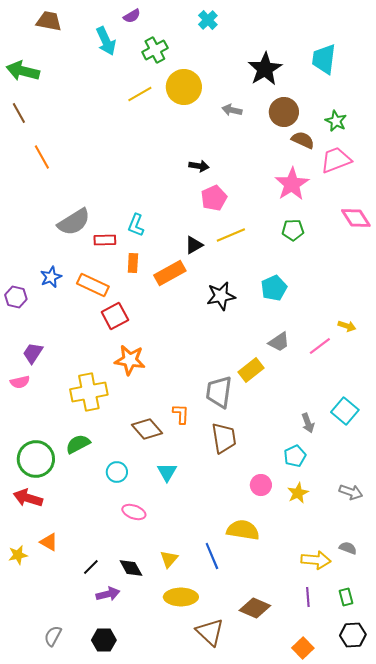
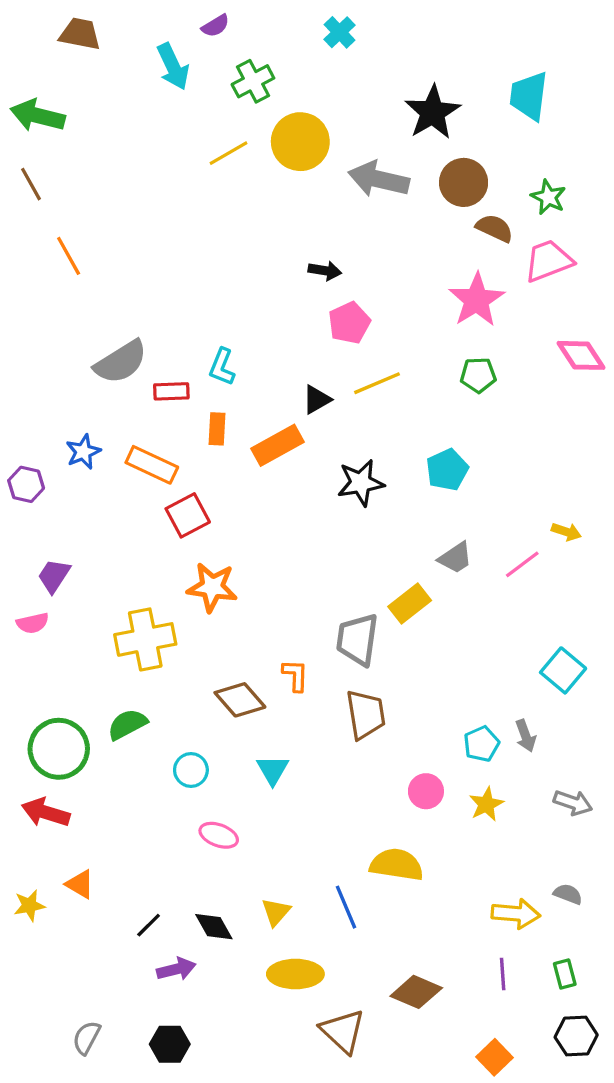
gray arrow: (232, 110) -> (379, 179), size x1.8
gray arrow: (308, 423) -> (526, 736), moved

